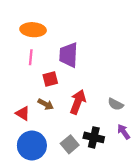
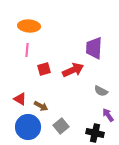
purple trapezoid: (69, 55) -> (94, 48), moved
red arrow: (78, 102) -> (73, 70), moved, turned 45
brown arrow: (46, 104) -> (41, 106), moved
black cross: (94, 137) -> (95, 133), moved

